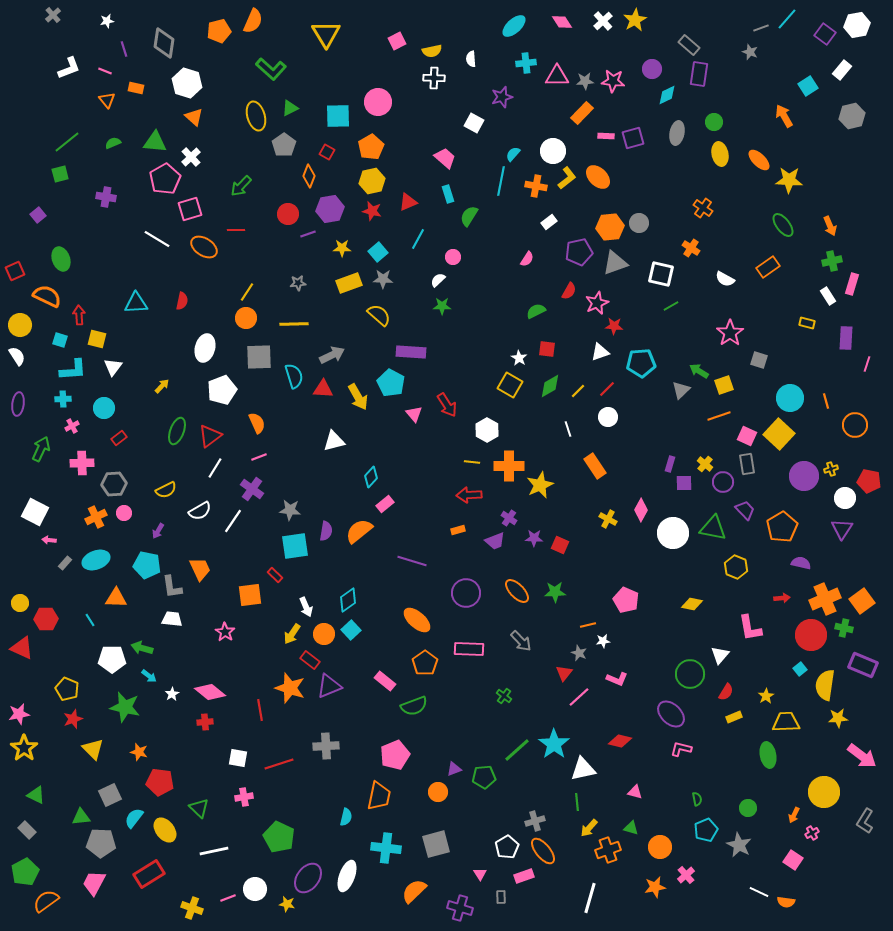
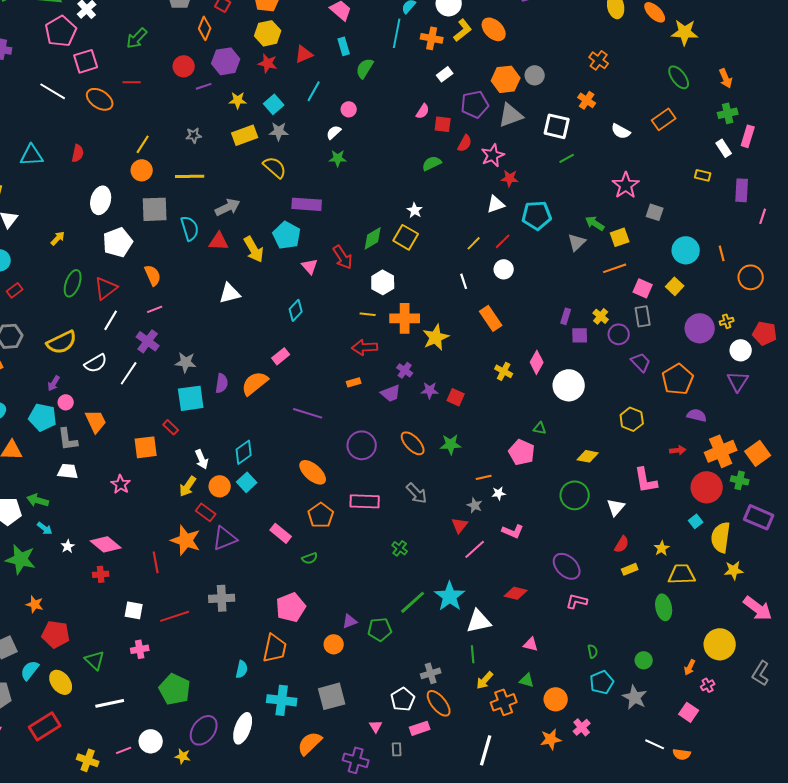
red square: (547, 349) -> (443, 124), moved
green diamond: (550, 386) -> (373, 238), moved
yellow square: (779, 434) -> (675, 286), size x0.6
cyan diamond: (371, 477) -> (296, 310), moved
yellow semicircle: (166, 490) -> (62, 342), size x1.4
pink circle: (124, 513) -> (66, 402), moved
green triangle: (713, 528) -> (540, 428), moved, size x0.5
green circle: (690, 674) -> (575, 495), moved
green semicircle: (414, 706) -> (310, 558), size x0.6

